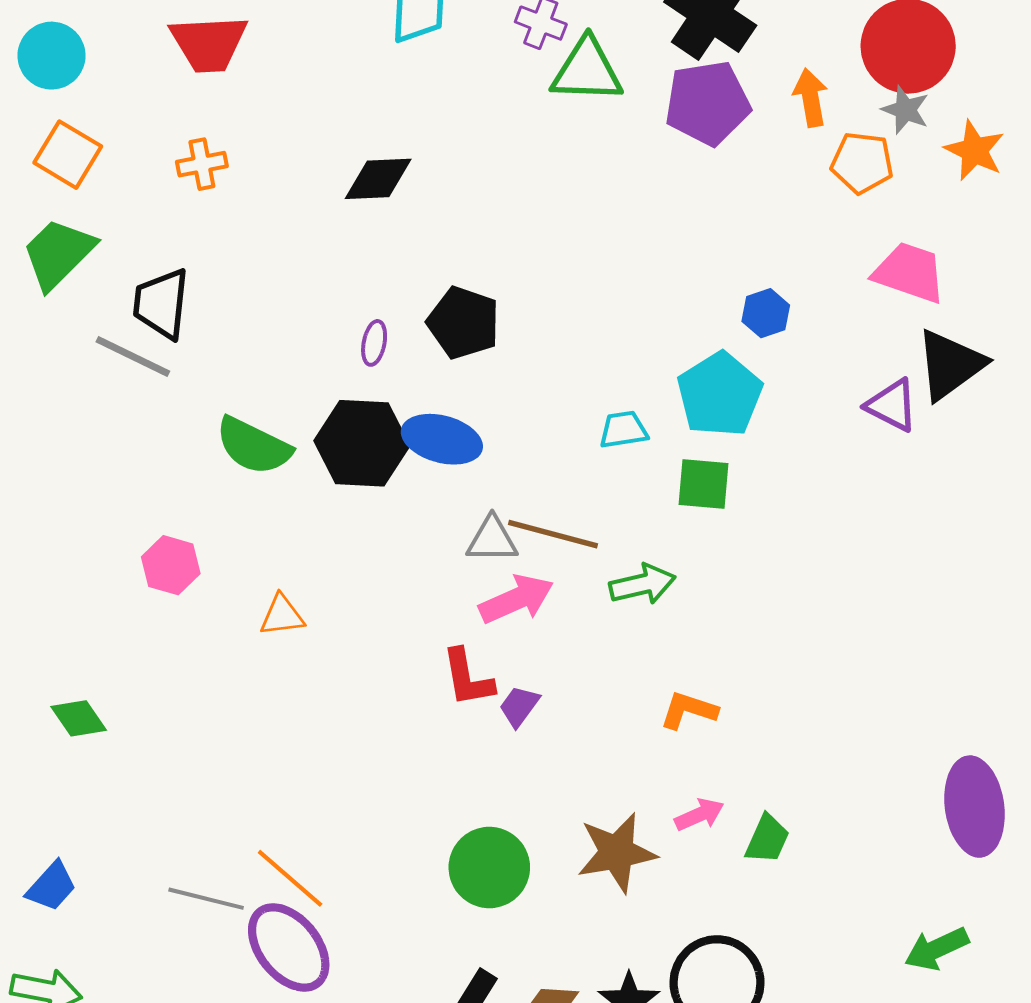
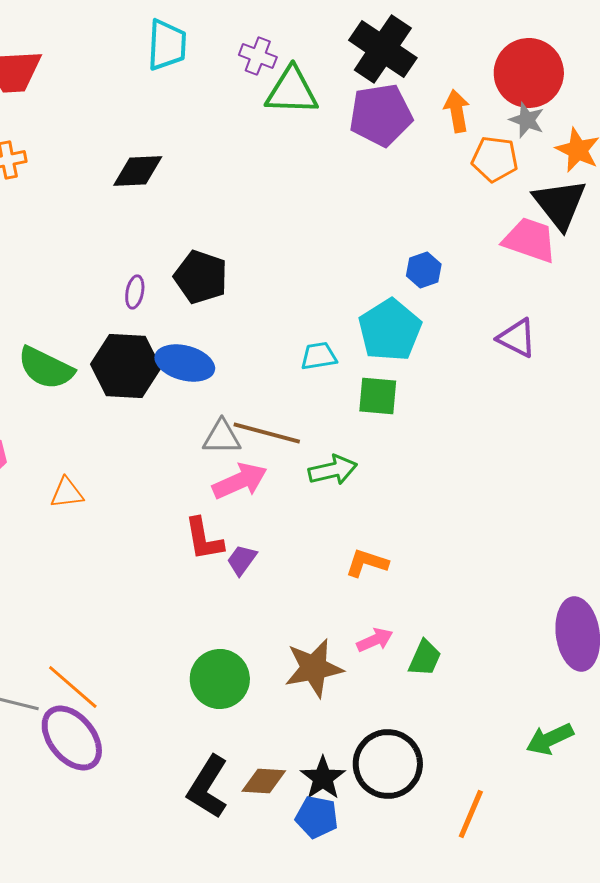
black triangle: (950, 365) -> (560, 204), moved, turned -32

